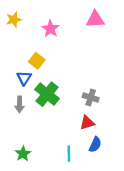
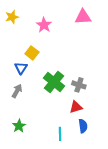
green cross: (47, 94) -> (54, 82), moved
gray arrow: (20, 104) -> (17, 91), turned -152
blue semicircle: (95, 145) -> (83, 126), turned -32
green star: (23, 154) -> (19, 126), moved

